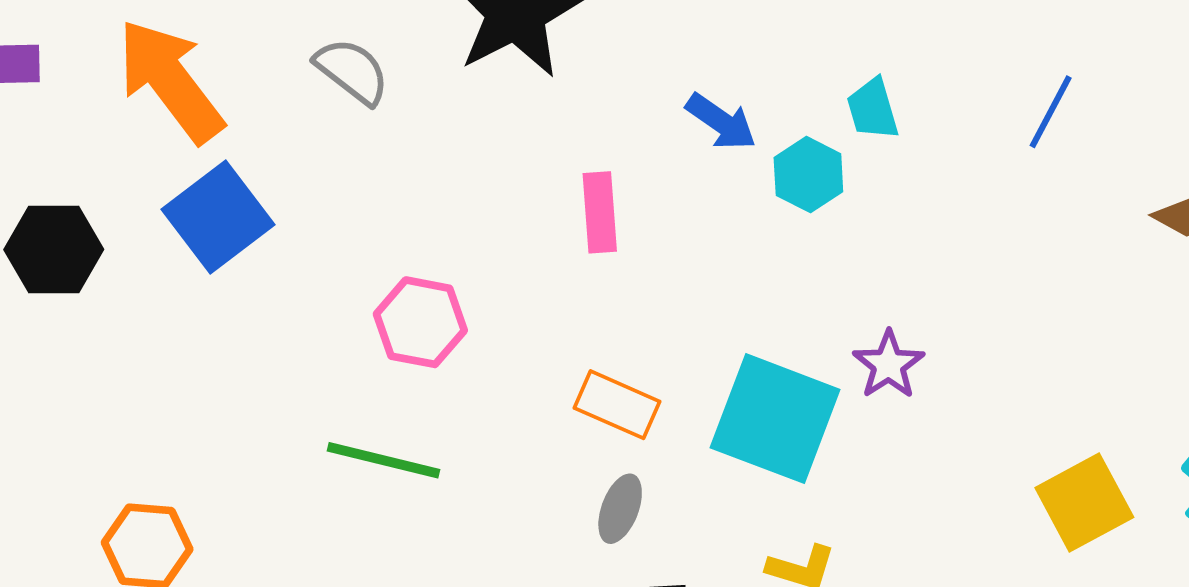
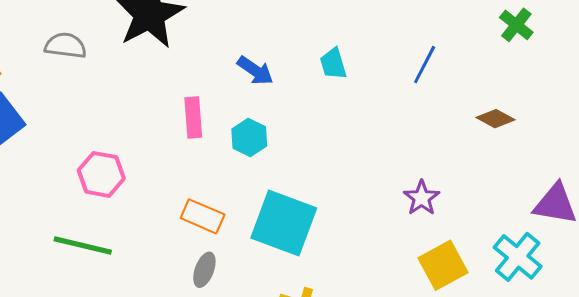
gray semicircle: (352, 71) -> (66, 46), turned -30
cyan hexagon: (808, 175) -> (249, 138), moved
purple star: (889, 365) -> (422, 198), moved

